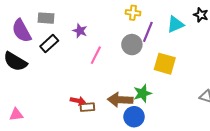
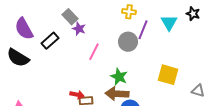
gray rectangle: (46, 18) -> (70, 17), moved, turned 42
cyan triangle: (175, 24) -> (169, 23), turned -36
yellow square: (165, 64) -> (168, 75), moved
green star: (143, 93) -> (119, 77), moved, turned -30

